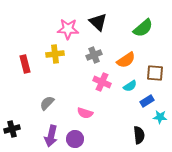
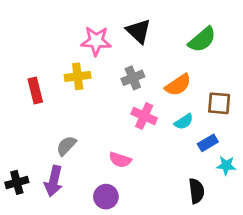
purple arrow: (51, 136) -> (54, 181), moved

